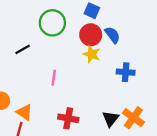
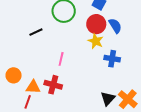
blue cross: (126, 72) -> (112, 59), moved
orange triangle: (24, 112) -> (33, 87), turned -35
red cross: (68, 118) -> (53, 85), moved

